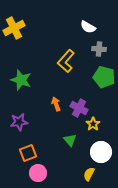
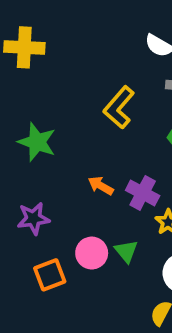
yellow cross: (14, 28) -> (24, 47), turned 30
orange arrow: (56, 104) -> (101, 186), turned -40
pink circle: (38, 173) -> (92, 253), moved

